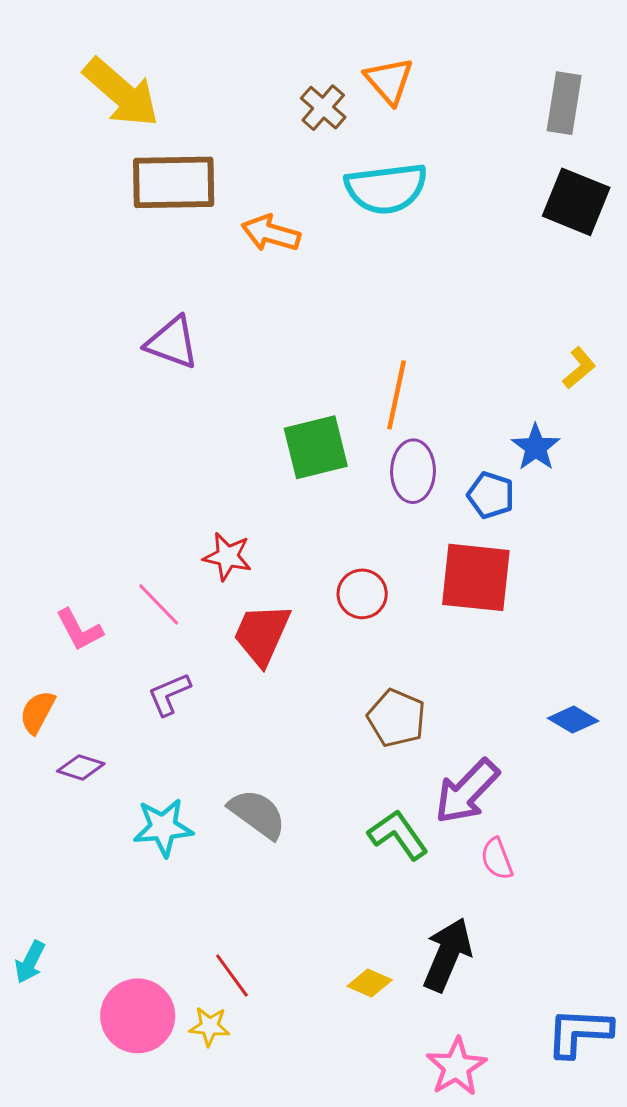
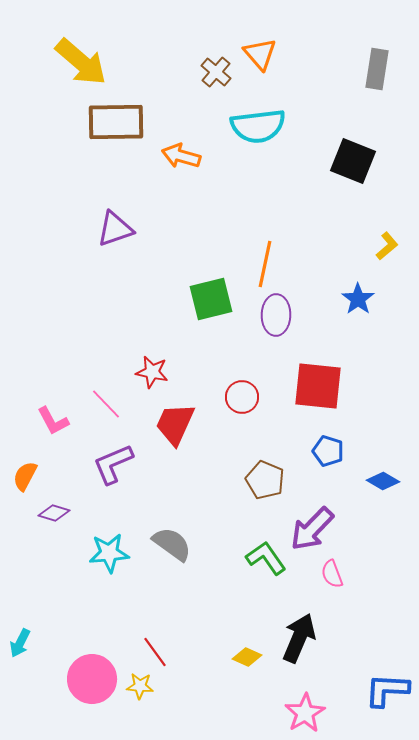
black square: (576, 202) -> (353, 161), moved
purple triangle: (172, 343) -> (115, 229), turned -39
blue pentagon: (491, 495) -> (328, 451), moved
purple L-shape: (169, 694) -> (113, 464), size x1.4

